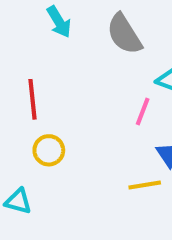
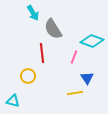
gray semicircle: (124, 34) -> (53, 29), moved
red line: (32, 99) -> (42, 53), moved

